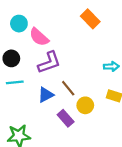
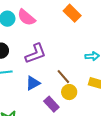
pink semicircle: (39, 37) -> (26, 17), moved
brown line: (68, 88) -> (63, 77), moved

